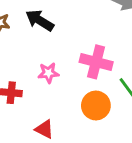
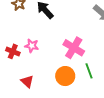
pink star: (48, 73) -> (32, 46), moved

